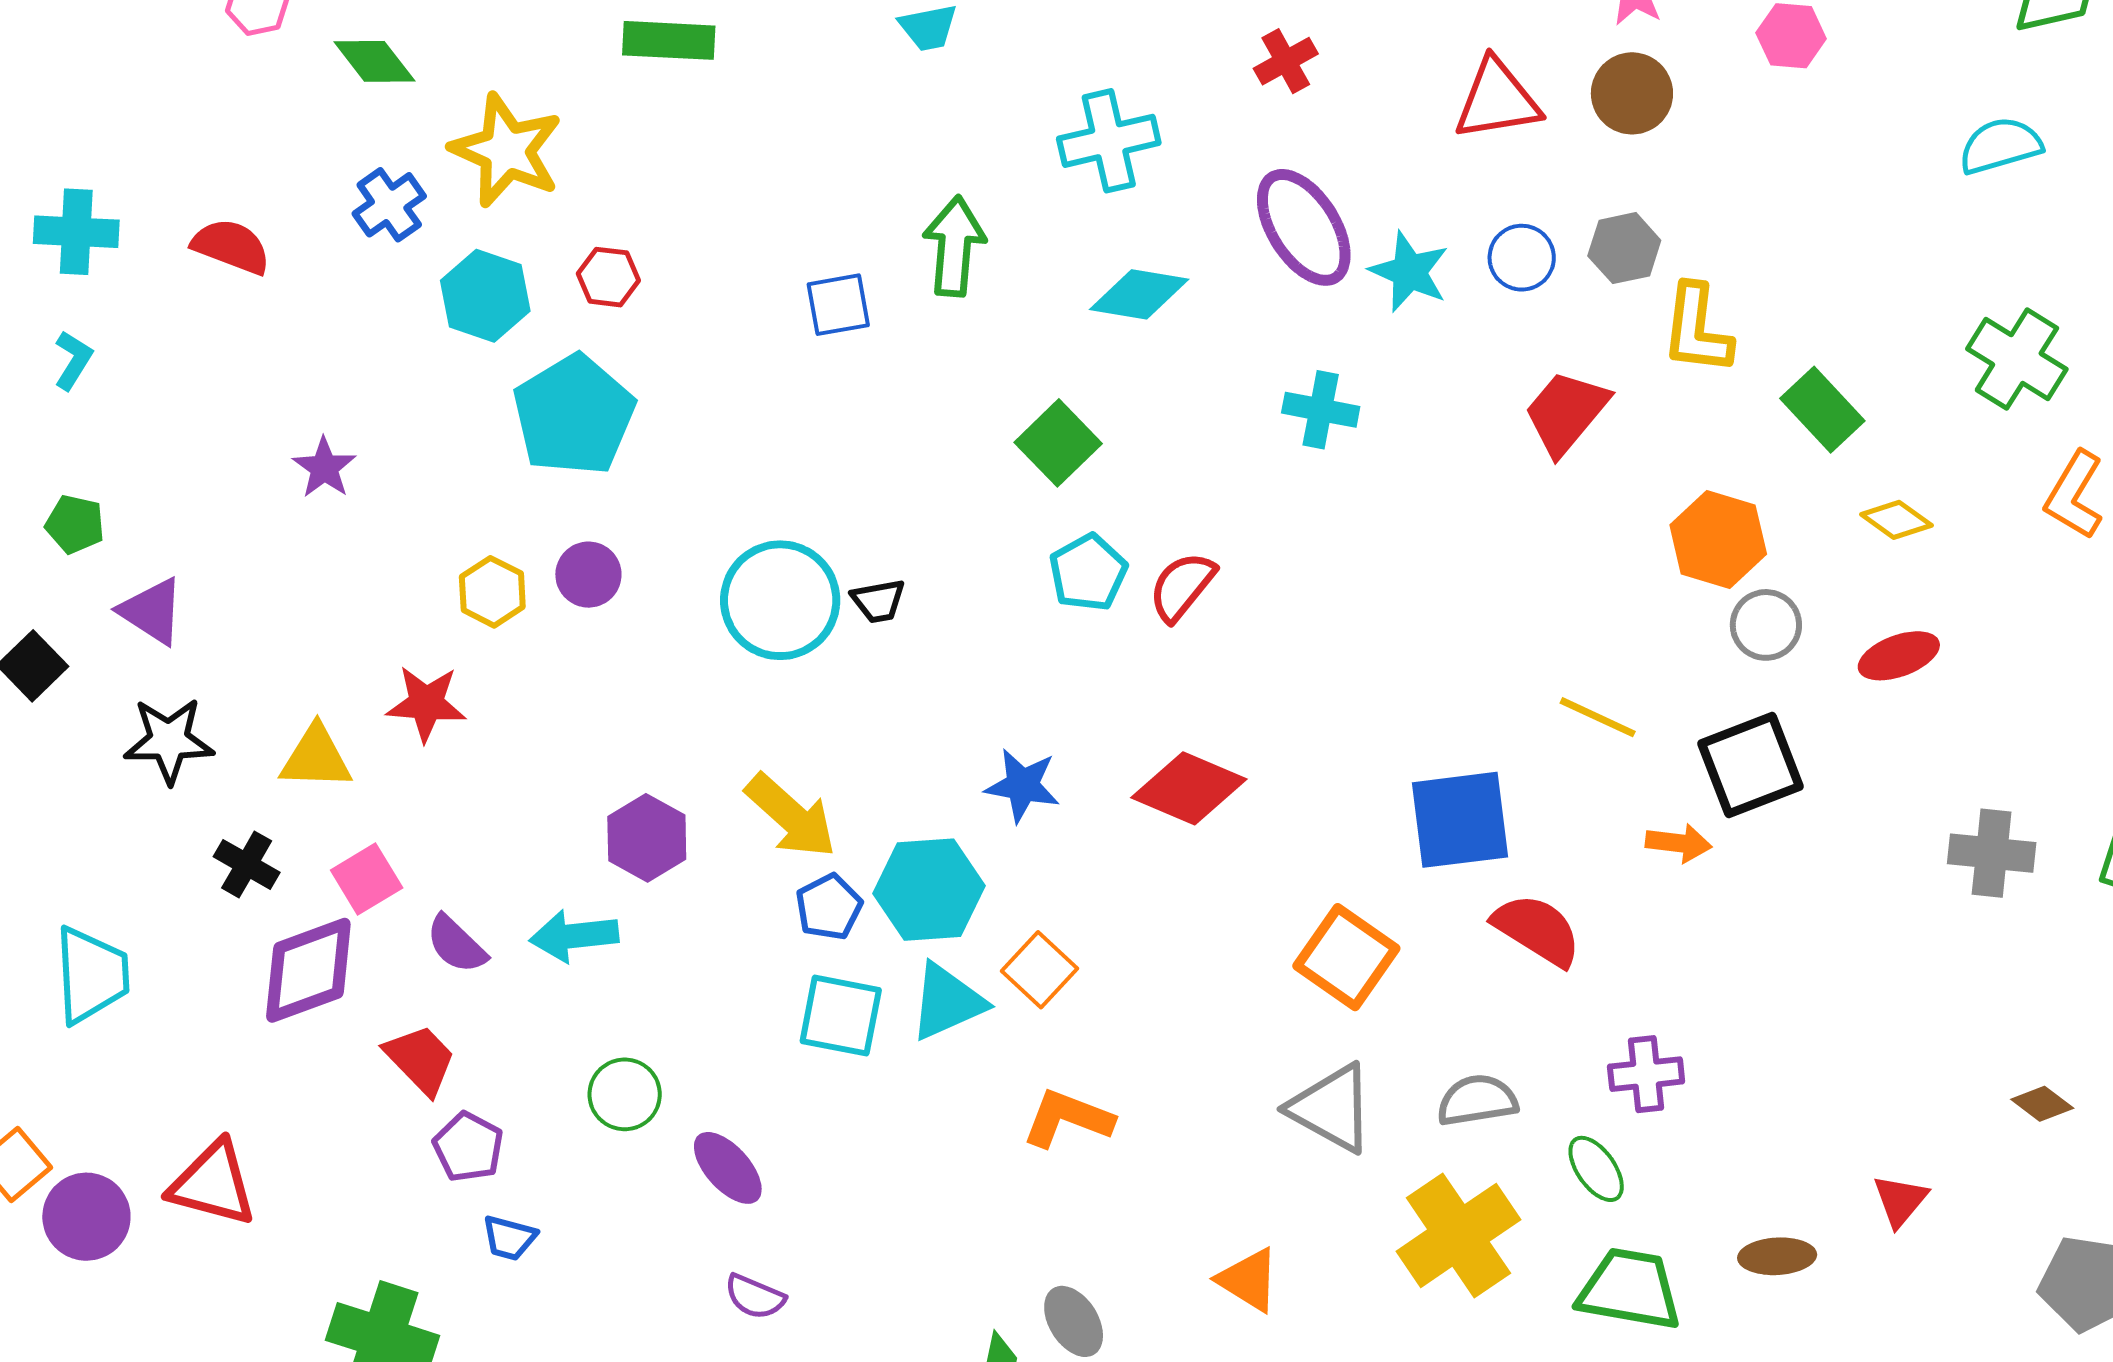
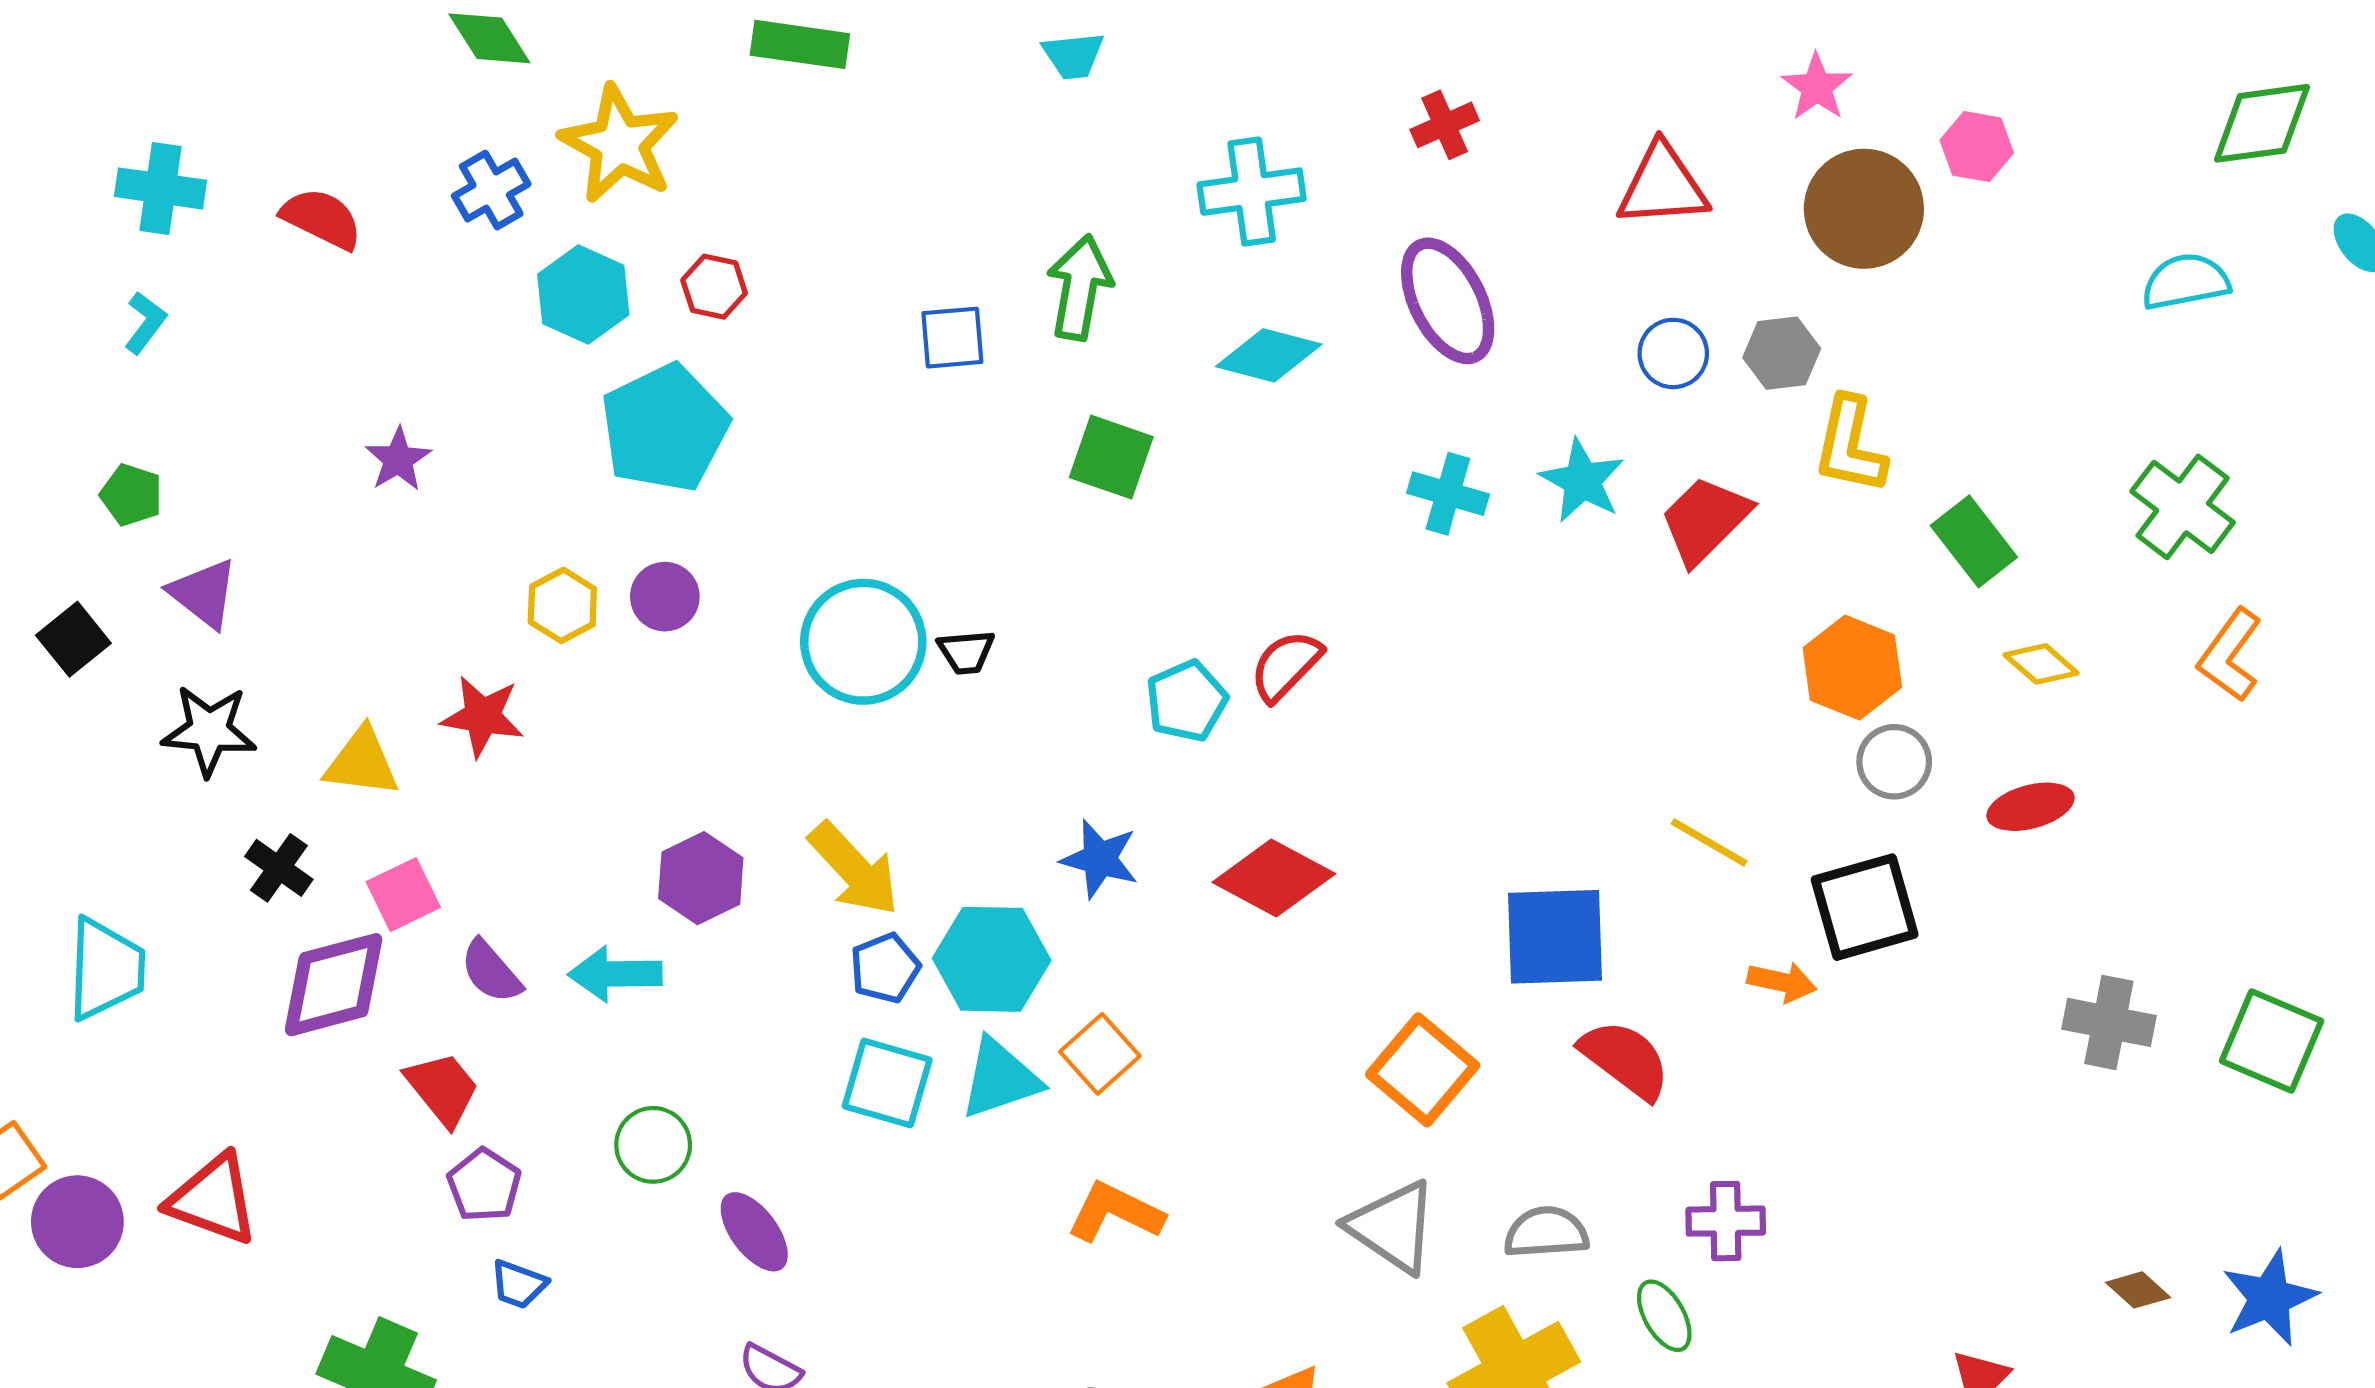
brown circle: (1632, 93) -> (1864, 209), moved, size x1.4
cyan star: (1409, 272) -> (1582, 481), moved
green square: (1058, 443) -> (1111, 457), moved, turned -32
cyan pentagon: (1088, 573) -> (1187, 701), moved

